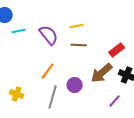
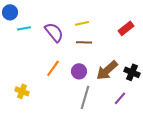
red rectangle: (117, 50) -> (126, 28), moved
purple circle: (75, 85) -> (79, 71), moved
gray line: (53, 97) -> (85, 97), moved

